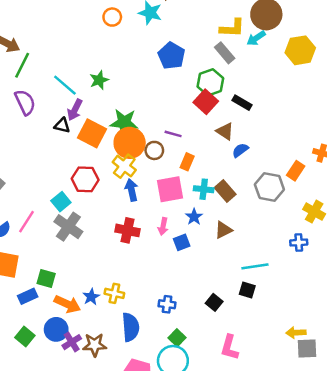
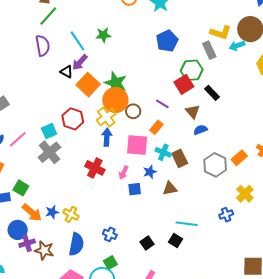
green star: (99, 80) -> (103, 35), moved
purple line: (173, 134) -> (162, 104), moved
blue cross: (299, 242) -> (226, 215), turned -32

